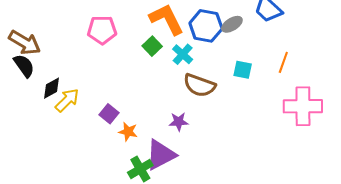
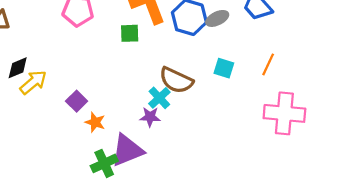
green square: (152, 46) -> (130, 33), turned 36
cyan cross: (183, 54) -> (159, 98), moved

